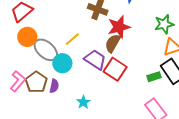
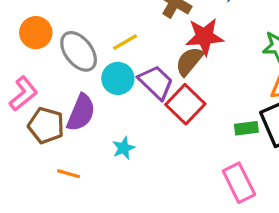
orange circle: (27, 37) -> (36, 33), moved
cyan circle: (62, 63) -> (118, 78), moved
brown pentagon: (36, 82) -> (46, 125), moved, turned -30
purple semicircle: (54, 86) -> (81, 113), size x1.6

